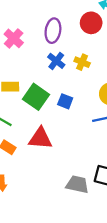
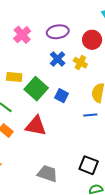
red circle: (91, 23) -> (92, 40), moved
purple ellipse: (53, 31) -> (58, 32), turned 65
gray trapezoid: (77, 184) -> (47, 174), moved

